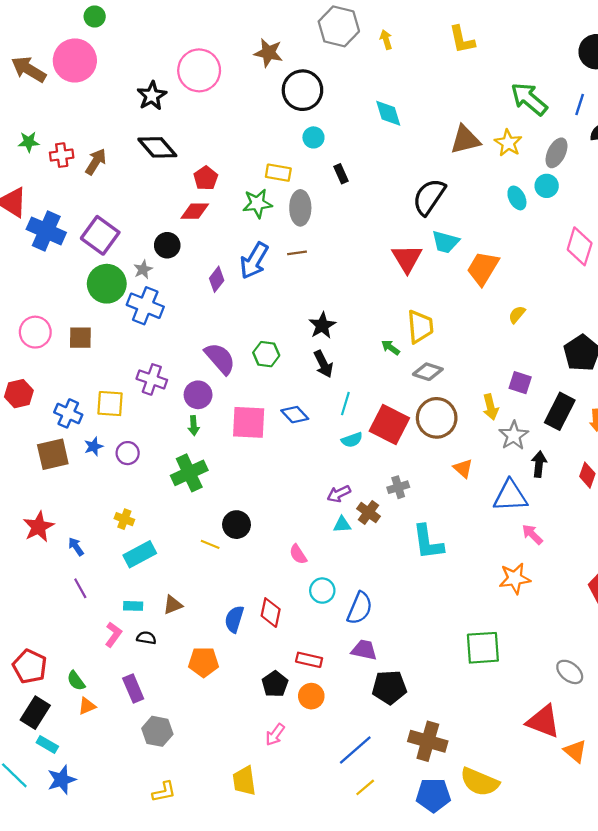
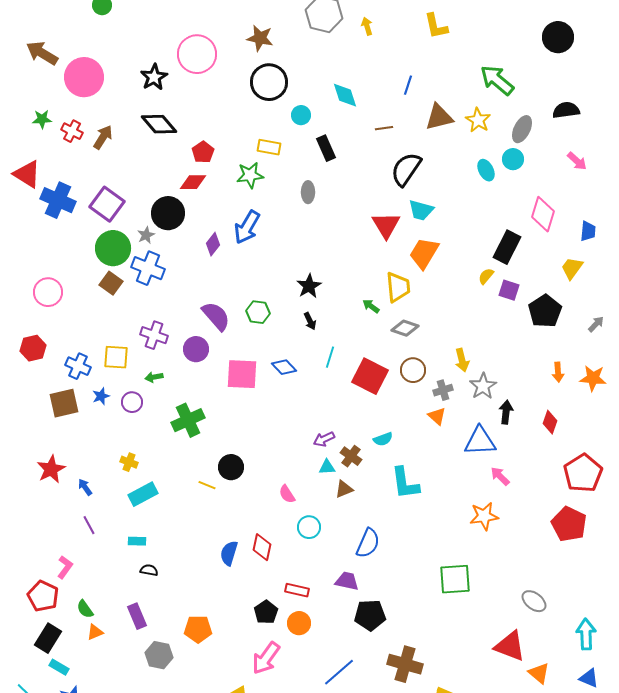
pink circle: (75, 60) -> (84, 77), moved
black circle: (302, 90) -> (269, 82), moved
blue line: (580, 104) -> (408, 85), moved
cyan diamond: (388, 113) -> (345, 95), moved
red cross: (62, 155) -> (72, 131), turned 35
black rectangle: (341, 174) -> (326, 148), size x1.4
gray ellipse: (300, 208) -> (308, 192), moved, size x0.7
black circle: (167, 245) -> (168, 213), size x1.4
brown line: (297, 253) -> (384, 128), moved
orange trapezoid: (483, 268) -> (424, 253), moved
brown square: (80, 338) -> (111, 283), moved, turned 35
black arrow: (323, 364) -> (310, 321), size x0.7
purple square: (520, 383) -> (509, 290), moved
black rectangle: (560, 411) -> (507, 247), moved
brown circle: (437, 418) -> (413, 370), size x0.7
green arrow: (194, 426) -> (154, 377), moved, turned 84
cyan semicircle: (352, 440) -> (383, 439), moved
gray cross: (398, 487) -> (443, 390), moved
brown triangle: (173, 605) -> (344, 489), moved
blue semicircle: (360, 608) -> (368, 543), moved
pink L-shape: (113, 635) -> (65, 567), moved
orange pentagon: (204, 662) -> (198, 629), moved
pink arrow: (275, 735) -> (266, 658), size x1.6

